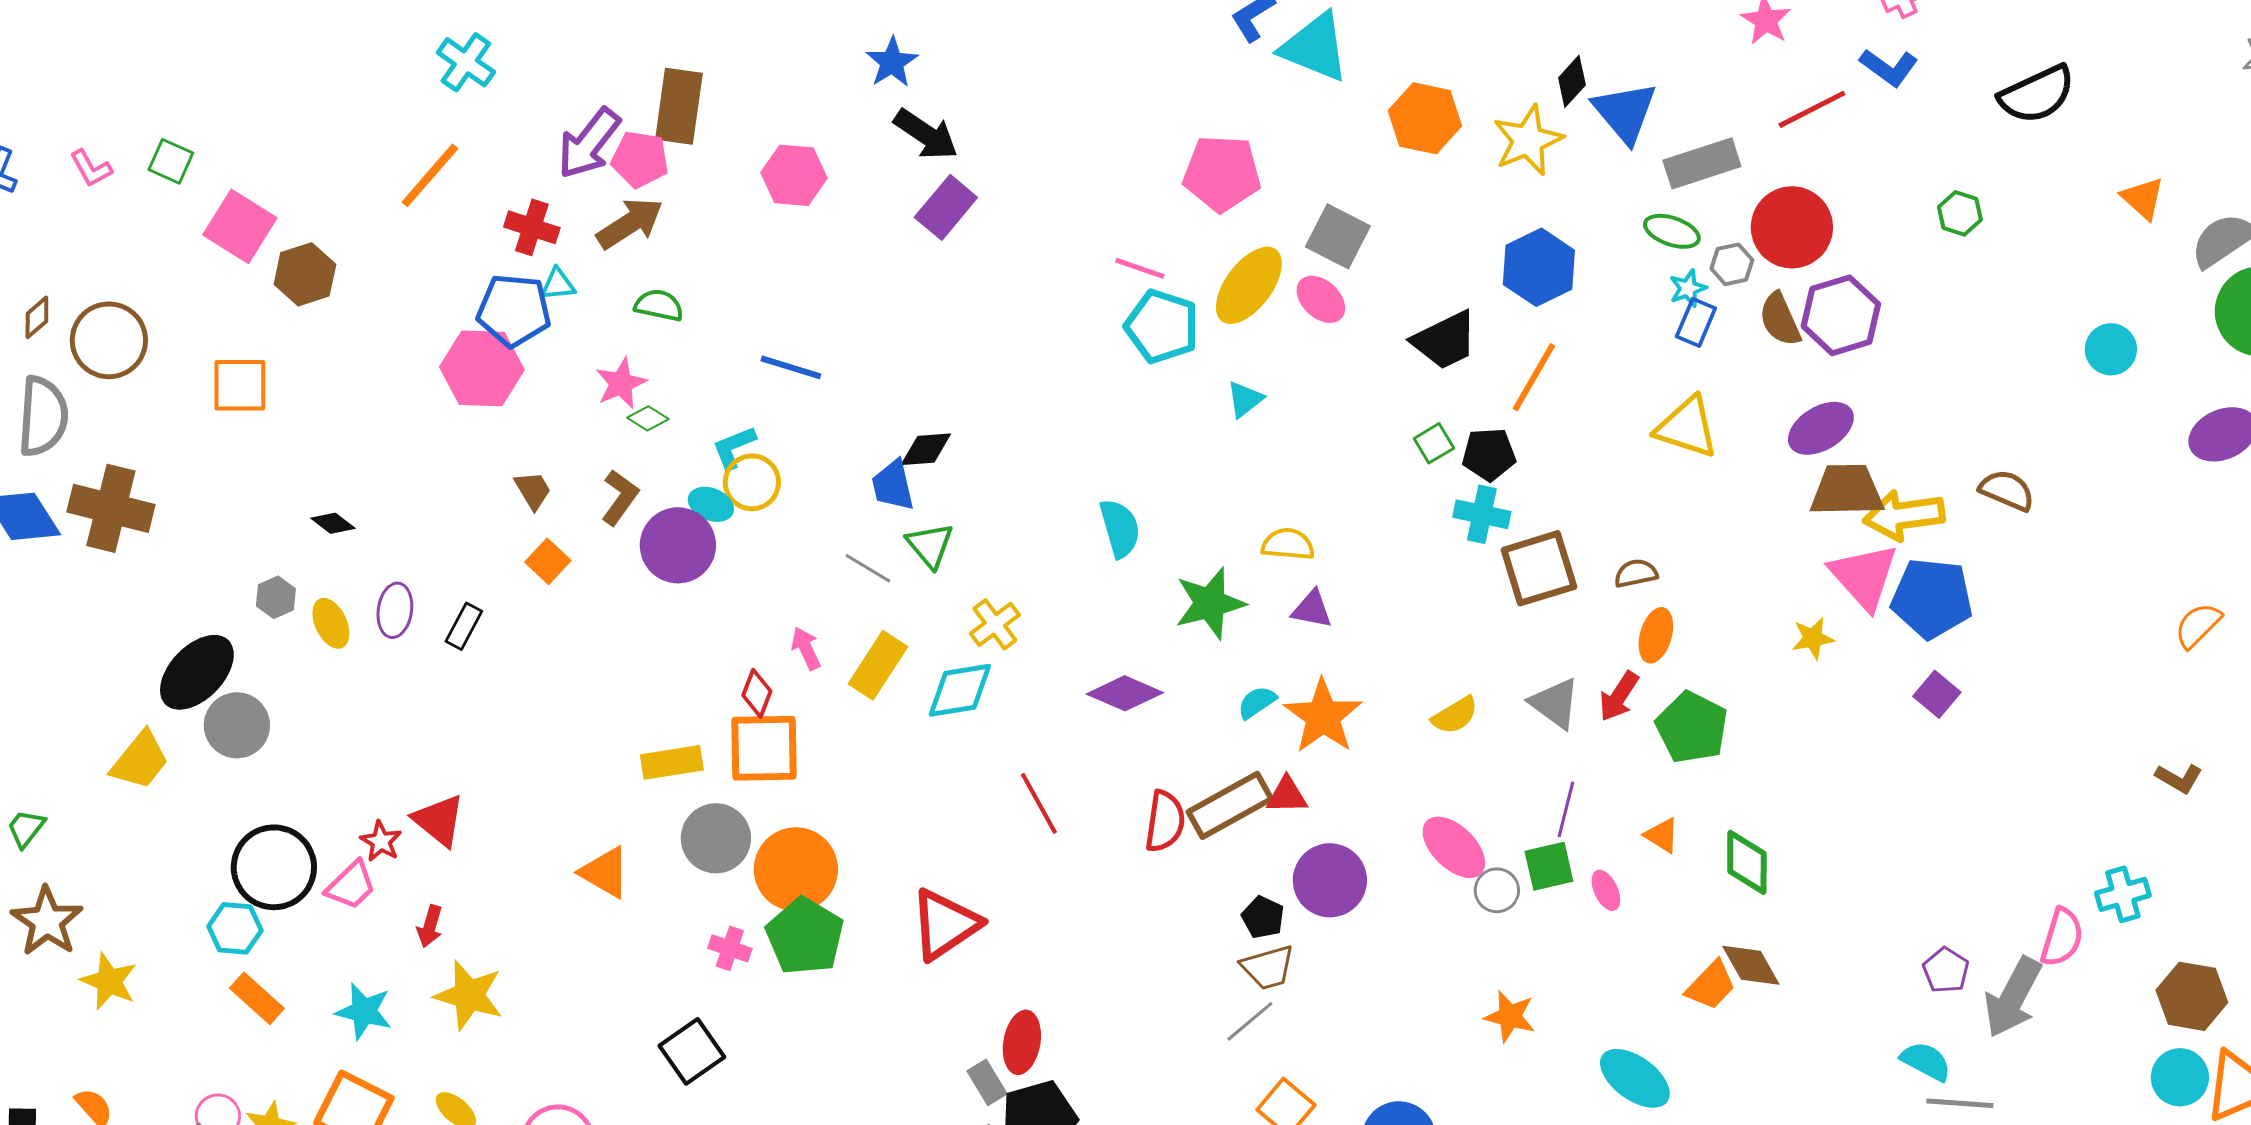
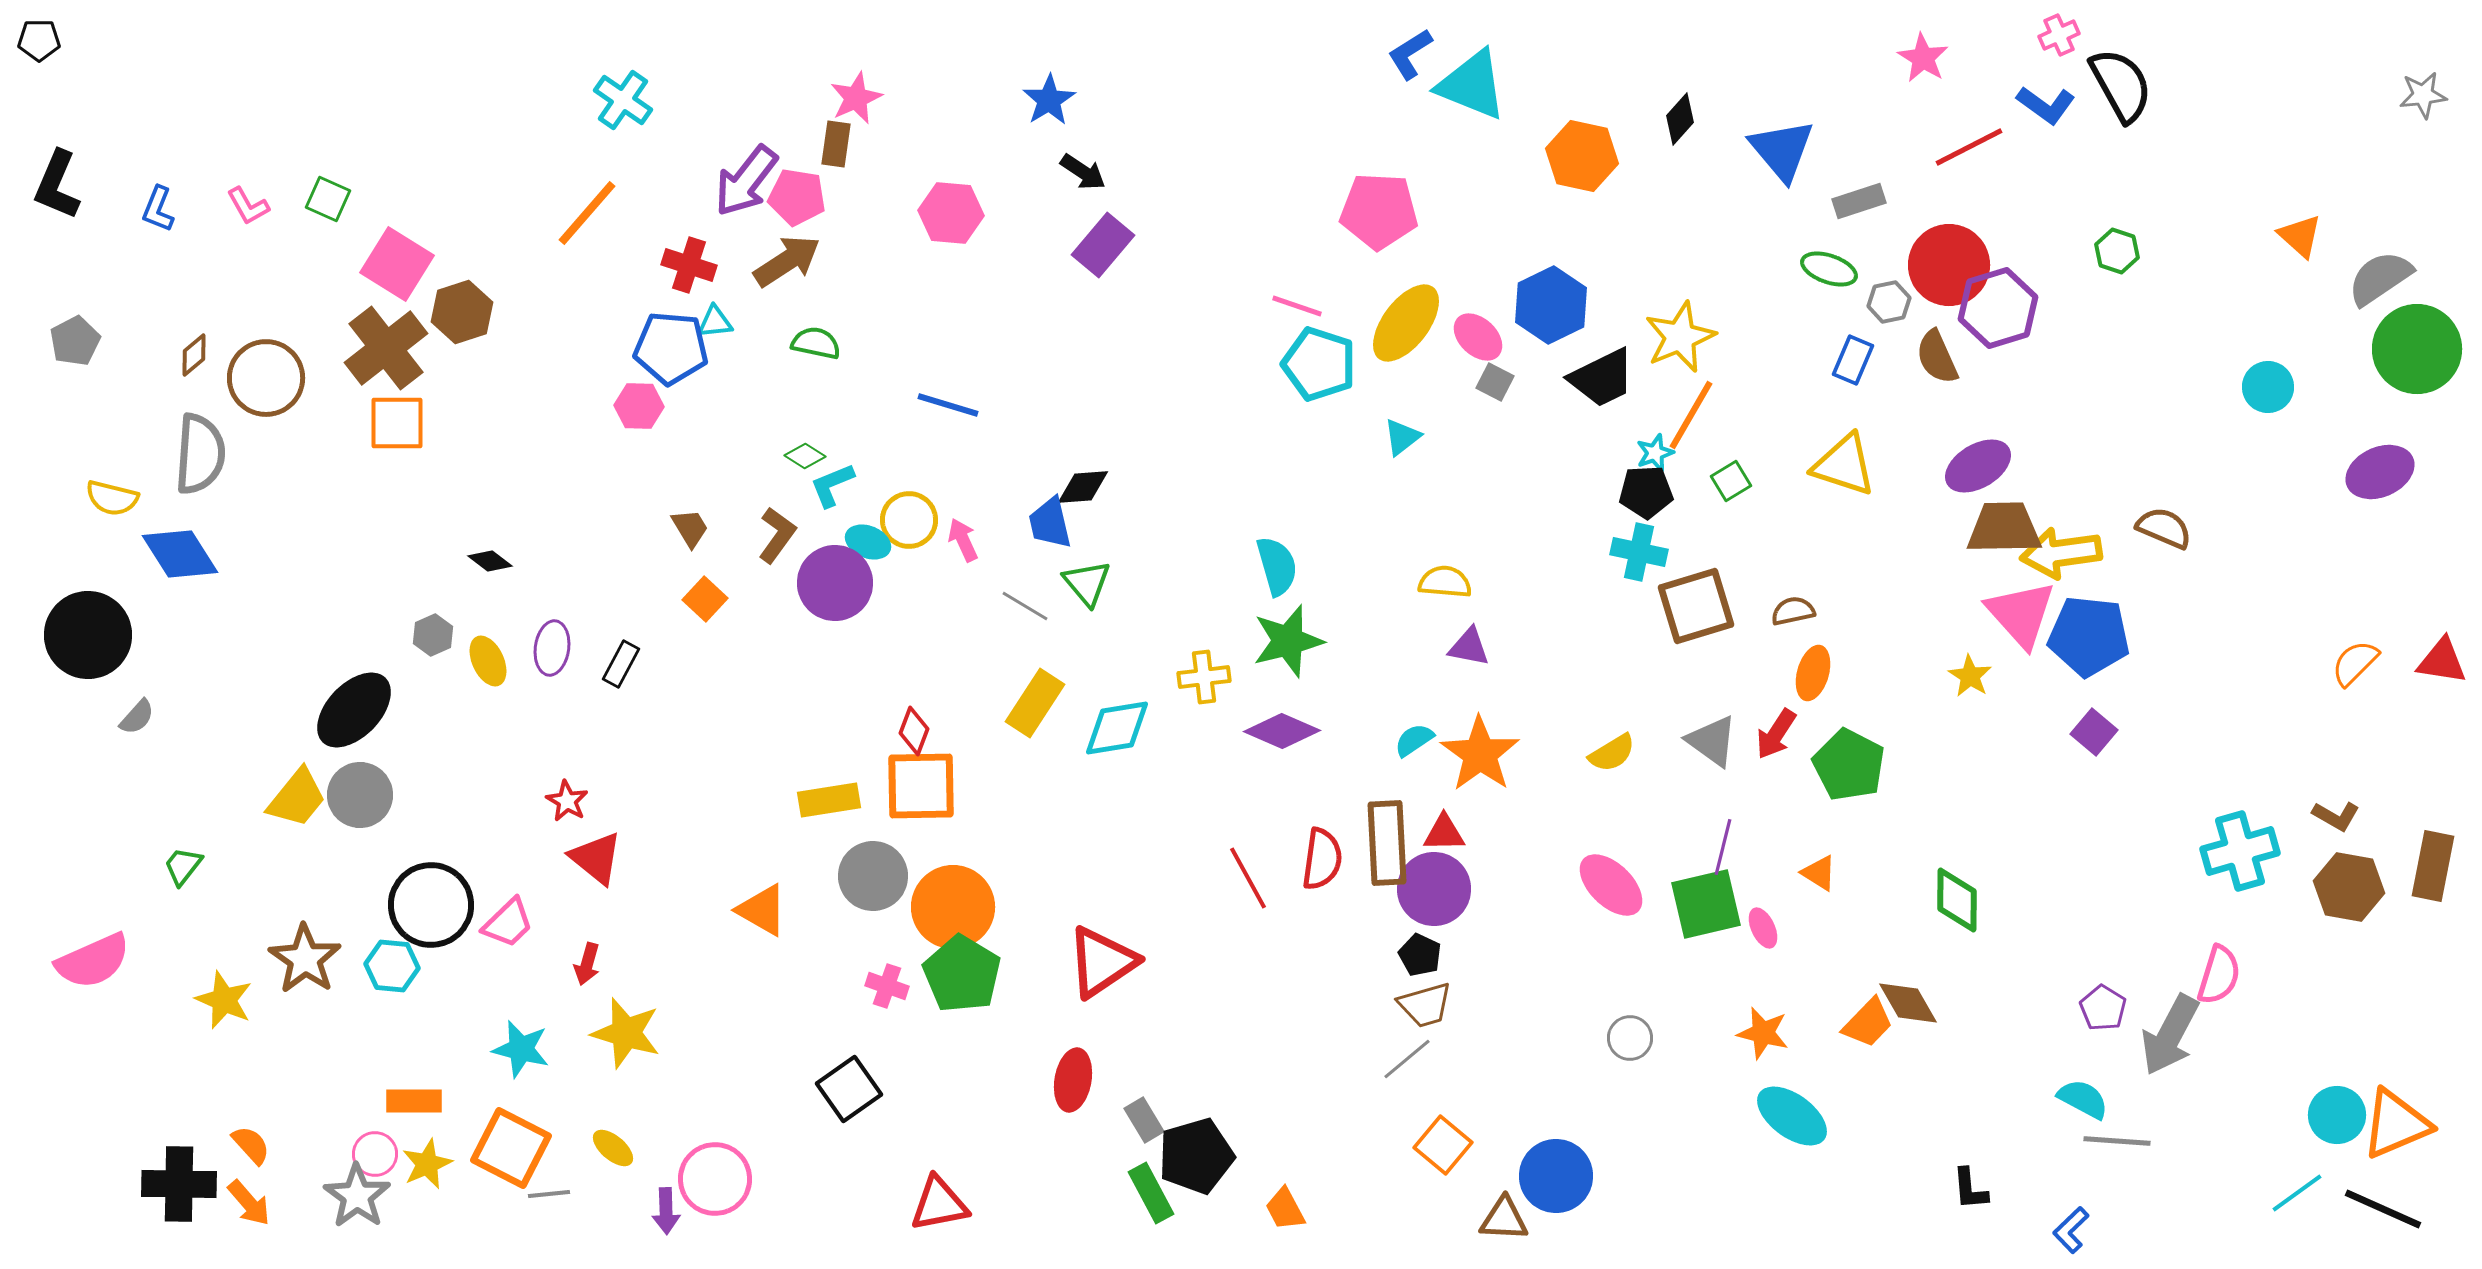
black diamond: (1572, 81) -> (1680, 119), moved
black semicircle: (2037, 94) -> (2121, 85), moved, turned -94
brown rectangle: (679, 106) -> (836, 144), size x0.6
black arrow: (926, 134) -> (1083, 172), size x0.7
yellow star: (1528, 140) -> (1680, 337), moved
gray rectangle: (1702, 163) -> (1859, 201), size x0.7
gray square: (1338, 236) -> (1495, 382), moved, size x0.6
blue hexagon: (1539, 267) -> (1551, 305), moved
cyan star: (1688, 288) -> (1655, 453), moved
purple hexagon: (1841, 315) -> (1998, 308), moved
pink hexagon: (482, 368) -> (639, 406), size x0.6
pink star: (621, 383) -> (856, 98), moved
green square: (1434, 443) -> (1731, 481), moved
cyan L-shape: (734, 447) -> (832, 485), moved
brown cross: (111, 508) -> (386, 348), moved, turned 38
green star: (1210, 603) -> (1288, 641), moved
yellow cross: (995, 624) -> (1204, 677), moved, turned 30
yellow star: (1813, 638) -> (1970, 676), turned -30
pink arrow: (806, 648) -> (963, 540), moved
gray circle: (237, 725) -> (360, 795), moved
red line: (1039, 803) -> (1248, 878), moved
brown rectangle: (1230, 805) -> (1387, 843), turned -64
red star: (381, 841) -> (567, 801), moved
green diamond: (1747, 862) -> (1957, 900), moved
green square: (1549, 866) -> (1706, 904), size x1.4
purple circle: (1330, 880) -> (1434, 889), moved
gray circle: (1497, 890) -> (1630, 1038), moved
cyan cross: (2123, 894) -> (2240, 851), moved, size x1.4
brown star: (47, 921) -> (305, 959), moved
yellow star: (109, 981) -> (224, 1000), moved
brown hexagon: (2192, 996) -> (2349, 887), moved
orange rectangle: (257, 998) -> (414, 1101), moved, turned -42
orange star: (1510, 1016) -> (1763, 1033), moved
red ellipse: (1022, 1042) -> (1073, 1080), moved

